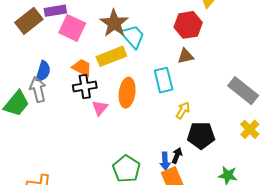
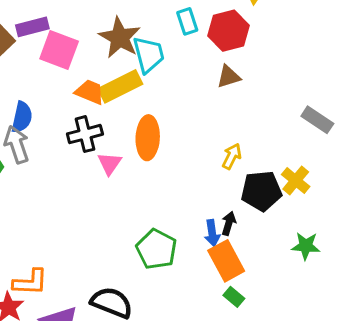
cyan trapezoid: (133, 36) -> (149, 55), turned 32
orange trapezoid: (82, 68) -> (90, 92), moved
cyan rectangle: (164, 80) -> (187, 21), moved, size x0.7
gray rectangle: (243, 91) -> (317, 120), size x0.7
yellow cross: (250, 129) -> (296, 181), moved

